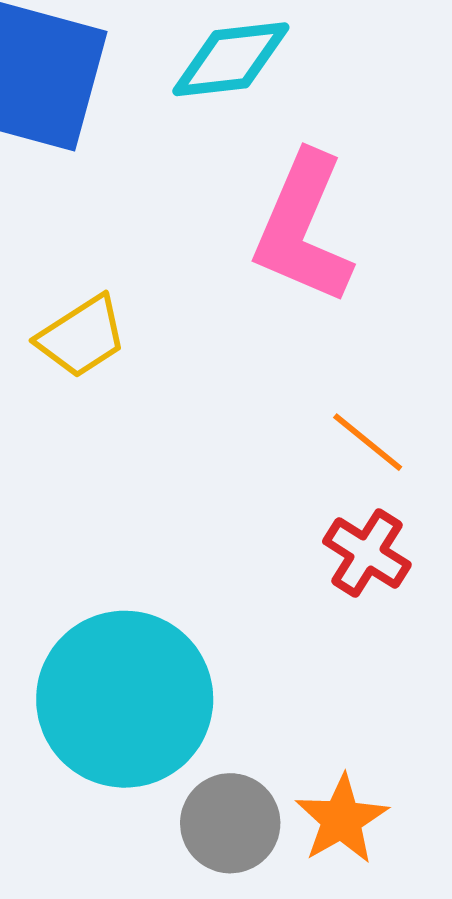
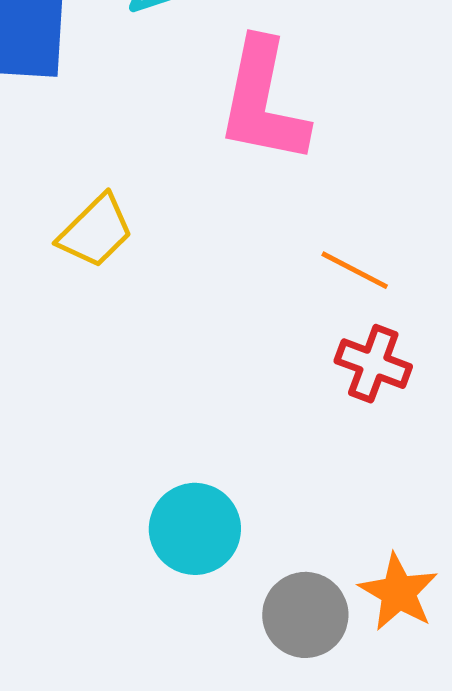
cyan circle: (125, 699) -> (195, 529), size x0.6

